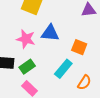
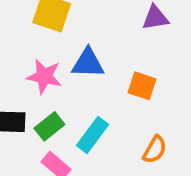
cyan rectangle: (63, 69) -> (92, 135), moved

